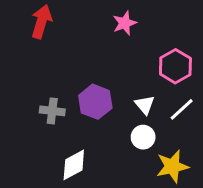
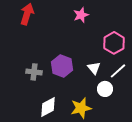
white circle: (143, 137) -> (105, 89), moved
yellow star: (172, 166) -> (81, 108), moved

